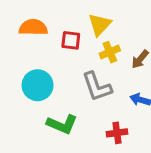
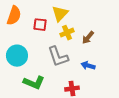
orange semicircle: (33, 27) -> (14, 16), turned 108

